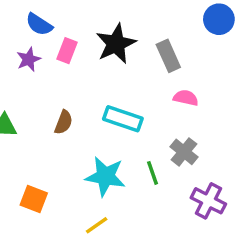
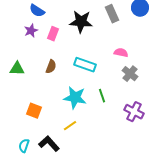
black star: (116, 44) -> (81, 22), turned 30
pink rectangle: (67, 51) -> (53, 34), moved
gray rectangle: (168, 56) -> (112, 14), moved
gray cross: (184, 152) -> (130, 74), moved

